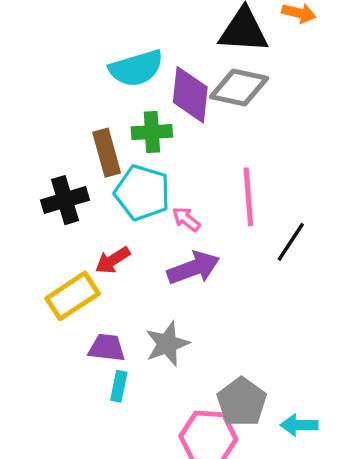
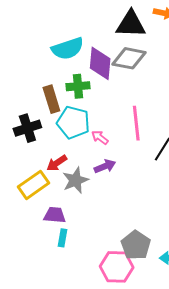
purple arrow: (193, 268) -> (105, 166), size x0.7
gray star: (167, 344) -> (75, 180), moved

